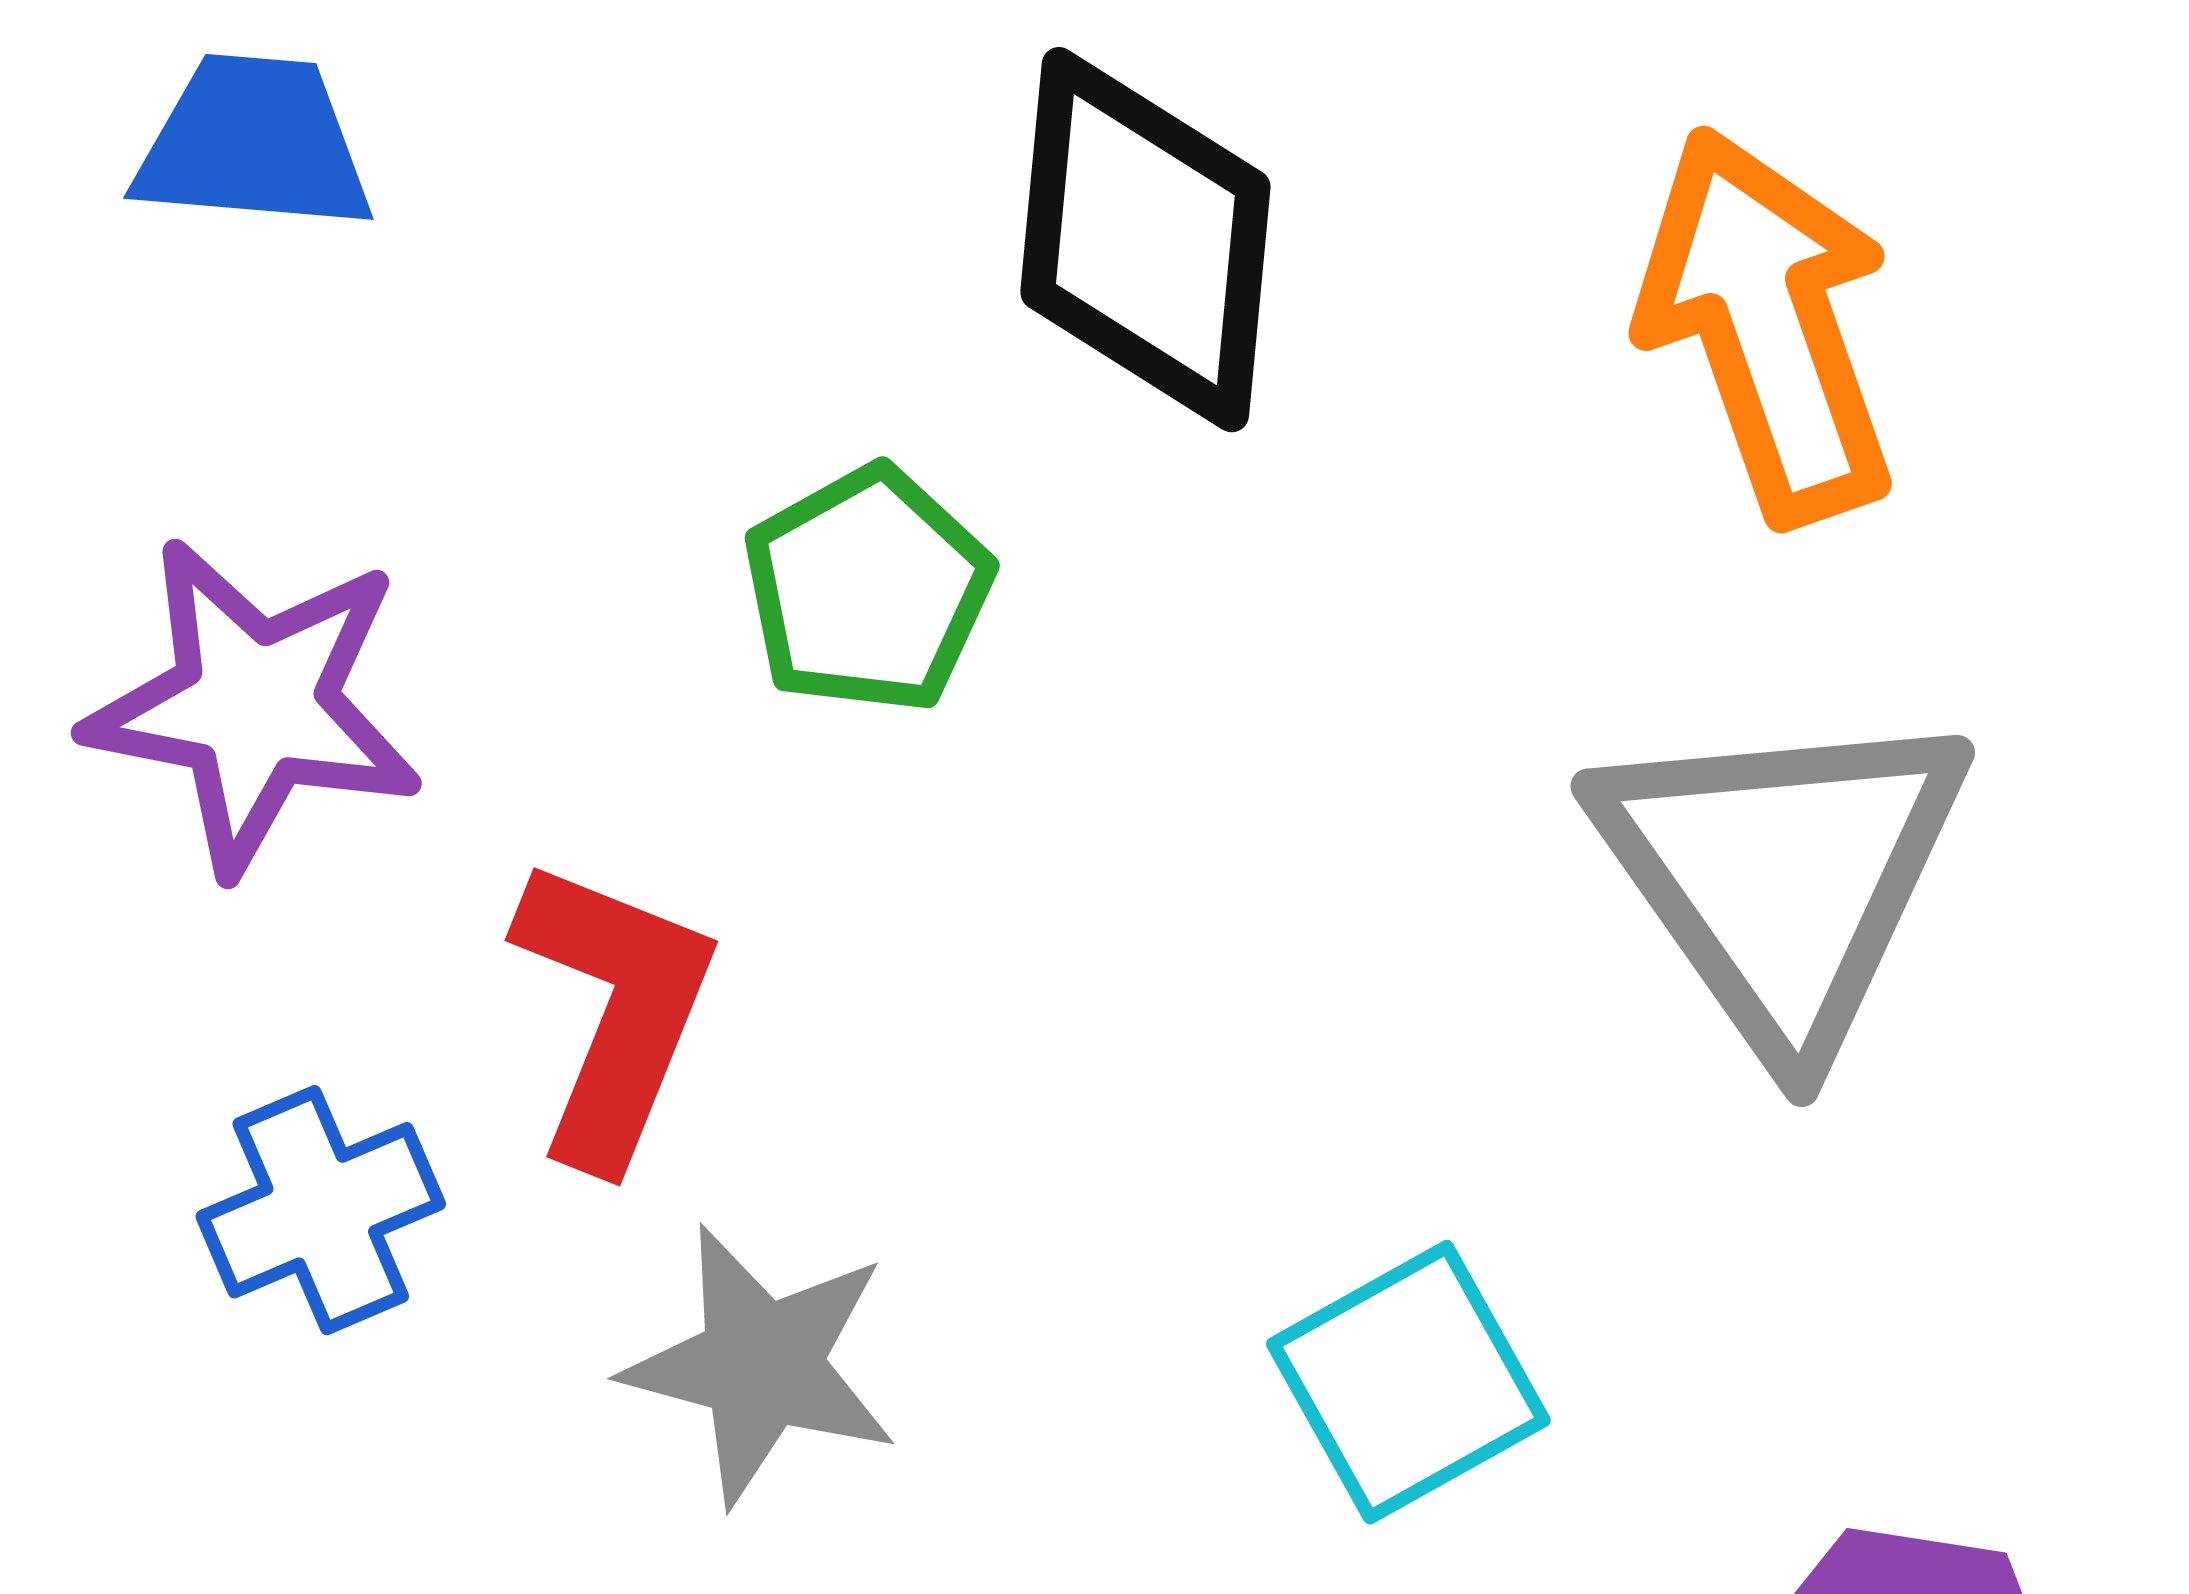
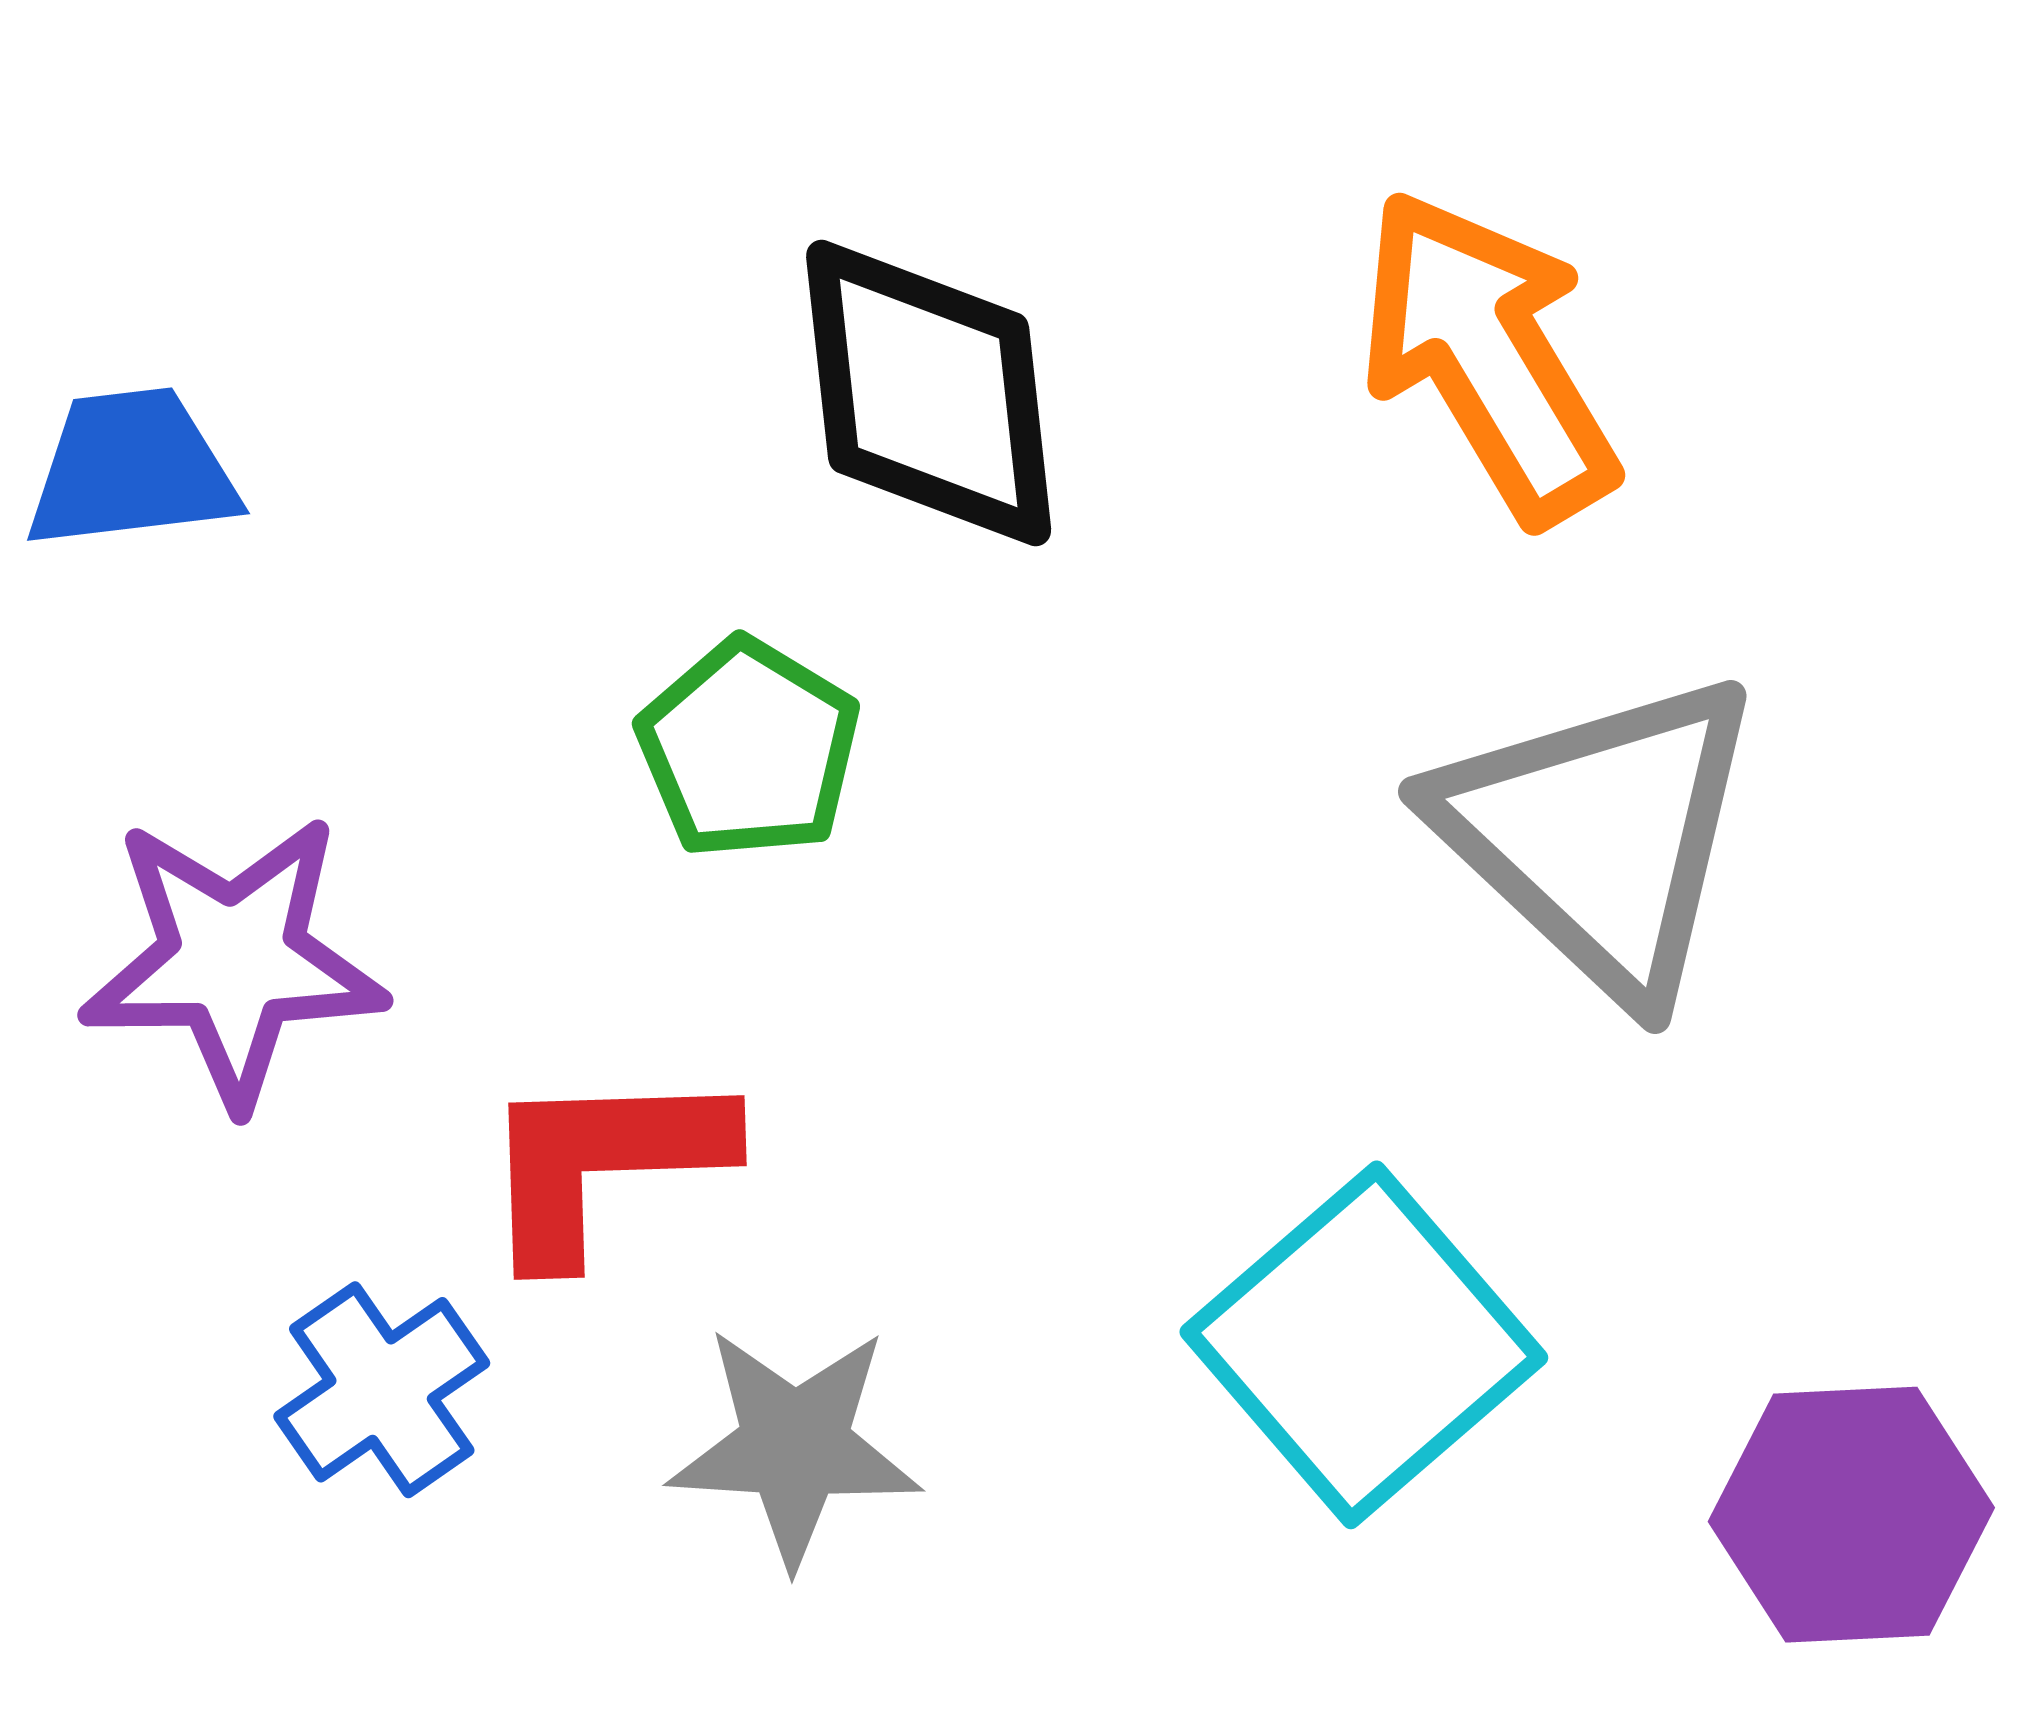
red L-shape: (614, 1011) -> (603, 1163), turned -102
cyan square: (1408, 1382) -> (1364, 1345), size x1.4

